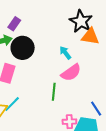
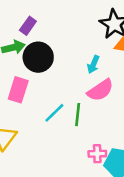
cyan arrow: (65, 53) -> (93, 64), turned -120
cyan line: (12, 104) -> (54, 113), moved

